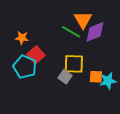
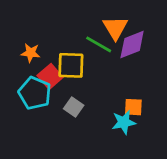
yellow square: (74, 64) -> (71, 65), moved
gray square: (65, 77) -> (74, 107), moved
cyan star: (108, 81) -> (124, 122), moved

